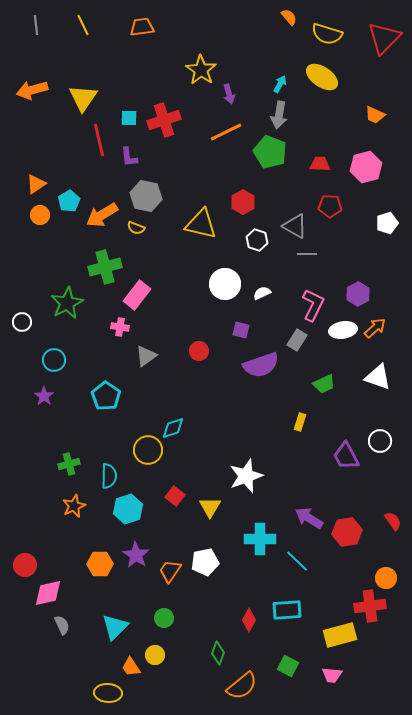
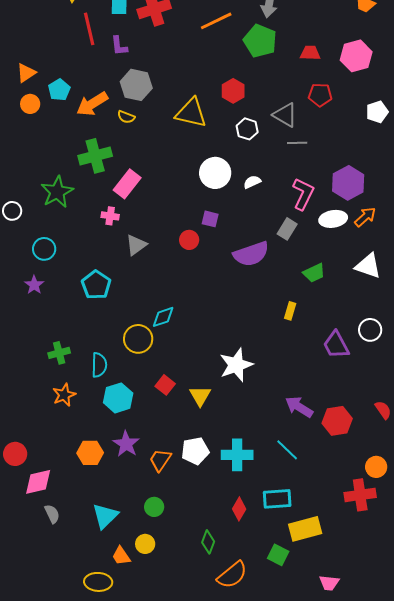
purple hexagon: (358, 294) -> (348, 183), size x1.4
purple square: (241, 330) -> (210, 219), moved
cyan cross: (260, 539) -> (237, 455), moved
yellow rectangle: (340, 635) -> (305, 529), moved
pink trapezoid: (332, 675) -> (329, 583), moved

